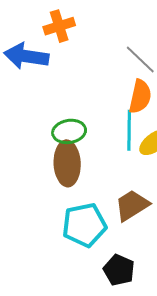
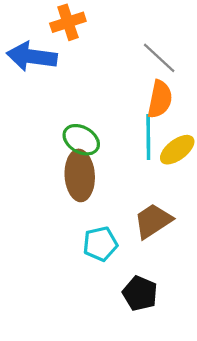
green ellipse: (69, 131) -> (81, 140), turned 40
cyan pentagon: (84, 225) -> (100, 244), size x0.7

